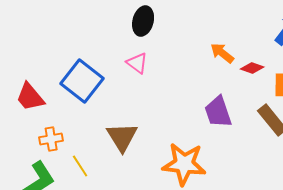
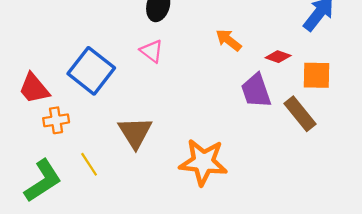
orange arrow: (222, 53) -> (229, 40), moved
purple trapezoid: (218, 112) -> (256, 91), moved
orange cross: (51, 139) -> (56, 120), moved

